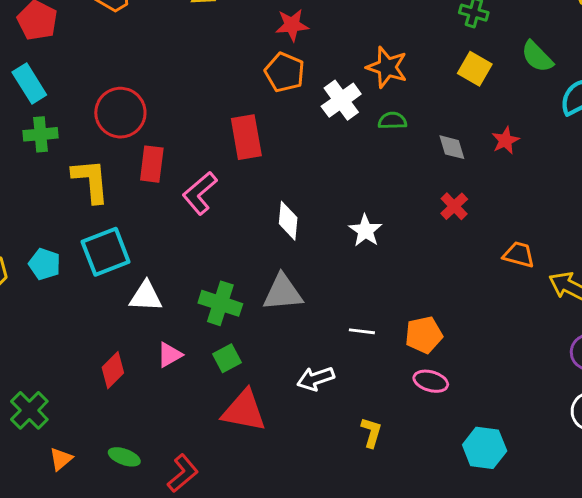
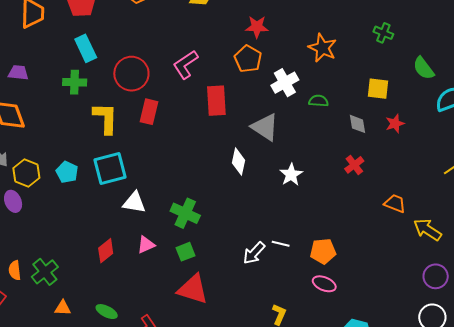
orange star: (387, 67) -> (322, 48), moved
yellow square: (475, 69) -> (378, 89), moved, turned -30
cyan rectangle: (29, 83) -> (86, 48), moved
pink L-shape: (200, 193) -> (185, 65), moved
gray triangle: (283, 292) -> (265, 127), moved, turned 32
white arrow: (316, 379) -> (254, 253), moved, turned -35
orange triangle: (61, 459) -> (63, 308), turned 36

